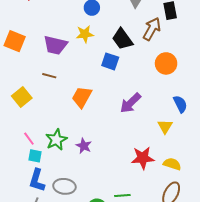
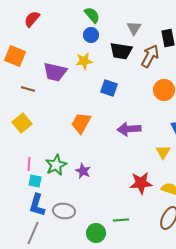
black trapezoid: (122, 39) -> (121, 51), moved, turned -45
orange square: (15, 41) -> (15, 56), moved
brown line: (49, 76) -> (28, 89), moved
purple arrow: (130, 103) -> (129, 129), turned 40
pink line: (29, 139) -> (29, 164), turned 40

